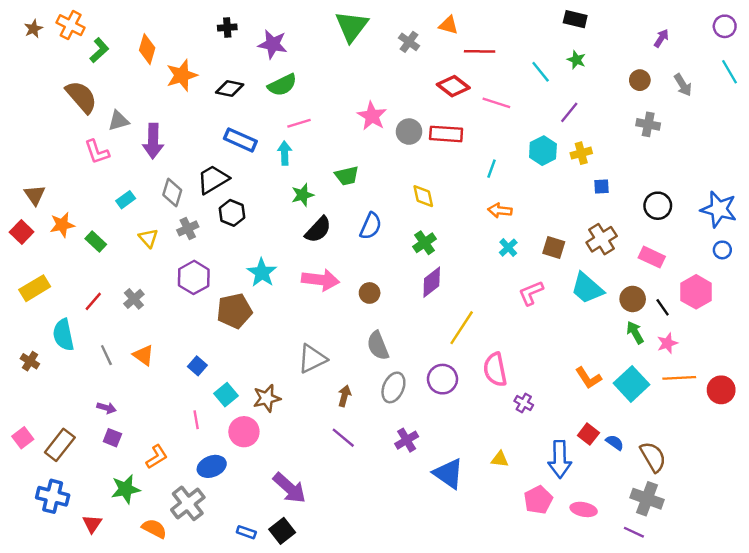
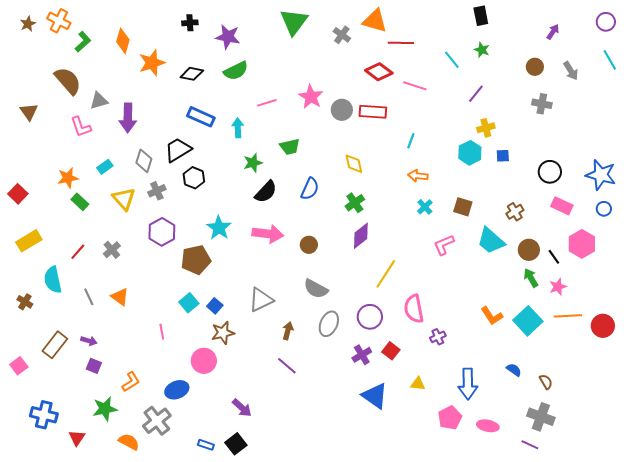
black rectangle: (575, 19) -> (481, 16), turned 66
orange triangle: (448, 25) -> (375, 21), size x1.5
pink line: (299, 123) -> (267, 103), moved
cyan hexagon: (543, 151) -> (470, 153), moved
brown triangle: (35, 195) -> (29, 112), moved
orange star: (62, 225) -> (68, 178), moved
yellow triangle: (148, 238) -> (124, 199), size x1.4
brown cross: (602, 239) -> (515, 212), moved, size x0.7
pink rectangle: (652, 257) -> (562, 206), moved
gray semicircle: (378, 346) -> (316, 289), turned -40
blue square: (197, 366) -> (215, 306), moved
cyan square: (226, 395) -> (189, 303), moved
purple cross: (524, 403) -> (438, 337), turned 35
pink line: (196, 420) -> (162, 332), moved
red square: (588, 434) -> (391, 351), moved
purple cross: (407, 440) -> (362, 355), moved
brown rectangle: (60, 445) -> (55, 345), moved
brown semicircle: (653, 457) -> (546, 382), size x0.6
purple arrow: (289, 488) -> (242, 408), size x0.7

